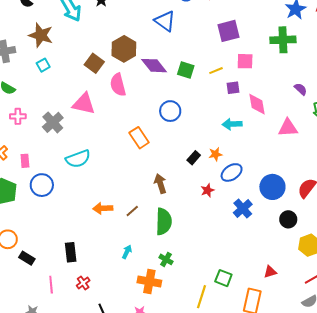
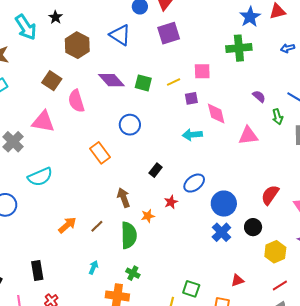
purple square: (229, 31) -> (169, 33), moved
brown hexagon: (124, 49) -> (77, 45), moved
orange star: (215, 154) -> (148, 216), moved
blue circle: (272, 187) -> (224, 204), moved
orange arrow: (103, 208) -> (67, 225), turned 144
blue cross: (243, 208) -> (221, 232), moved

